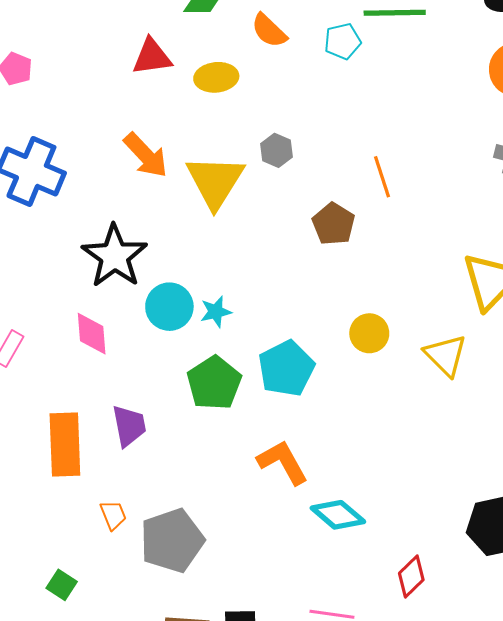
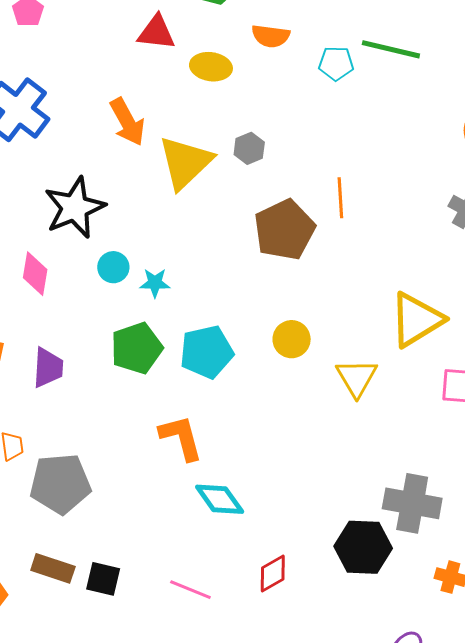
orange semicircle: (269, 31) -> (271, 36), turned -51
brown pentagon: (334, 224) -> (284, 230), size x1.5
cyan circle: (169, 307) -> (113, 267), size x0.7

